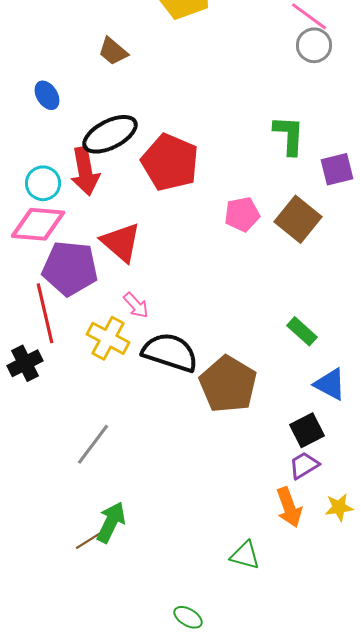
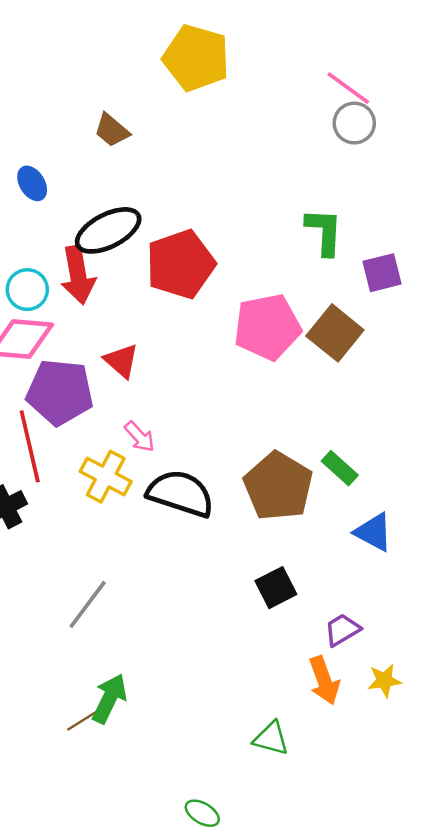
red pentagon: (170, 162) -> (181, 264), turned 30
pink pentagon: (242, 214) -> (267, 327), size x1.6
red triangle: (121, 242) -> (121, 361), size x0.7
brown pentagon: (228, 384) -> (278, 486), moved
black square: (307, 430) -> (276, 588), moved

